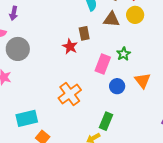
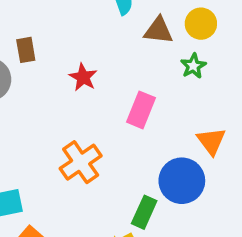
brown rectangle: (84, 33) -> (26, 50), moved
green star: (124, 54) -> (193, 66), moved
blue circle: (117, 86) -> (182, 181), moved, size x1.6

